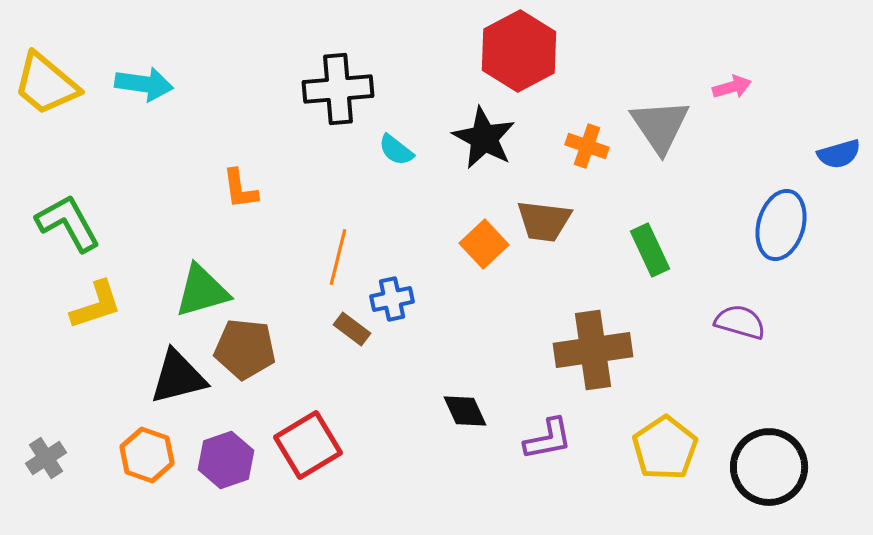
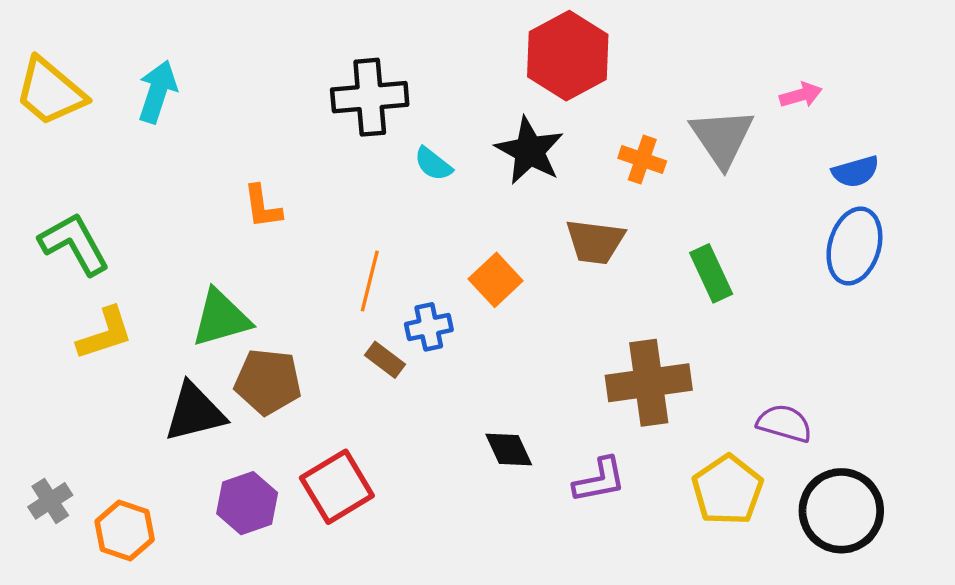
cyan arrow: (144, 84) -> (157, 92), turned -80
blue semicircle: (839, 154) -> (856, 172), moved
orange square: (484, 244) -> (496, 280), moved
purple semicircle: (740, 322) -> (784, 423), moved
orange hexagon: (147, 455) -> (125, 530), moved

